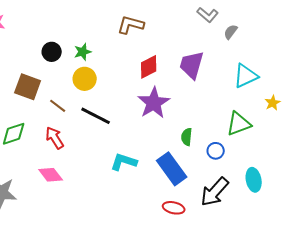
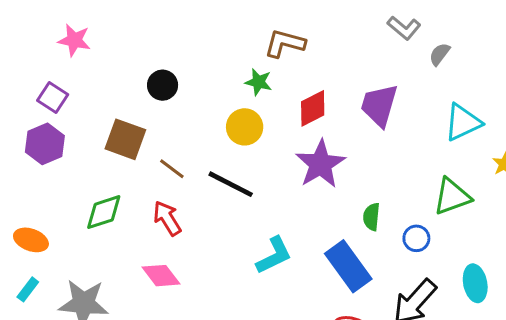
green star: (83, 52) -> (258, 82), moved, turned 30
yellow circle: (85, 79) -> (245, 127), moved
cyan L-shape: (124, 162) -> (274, 255), turned 136

